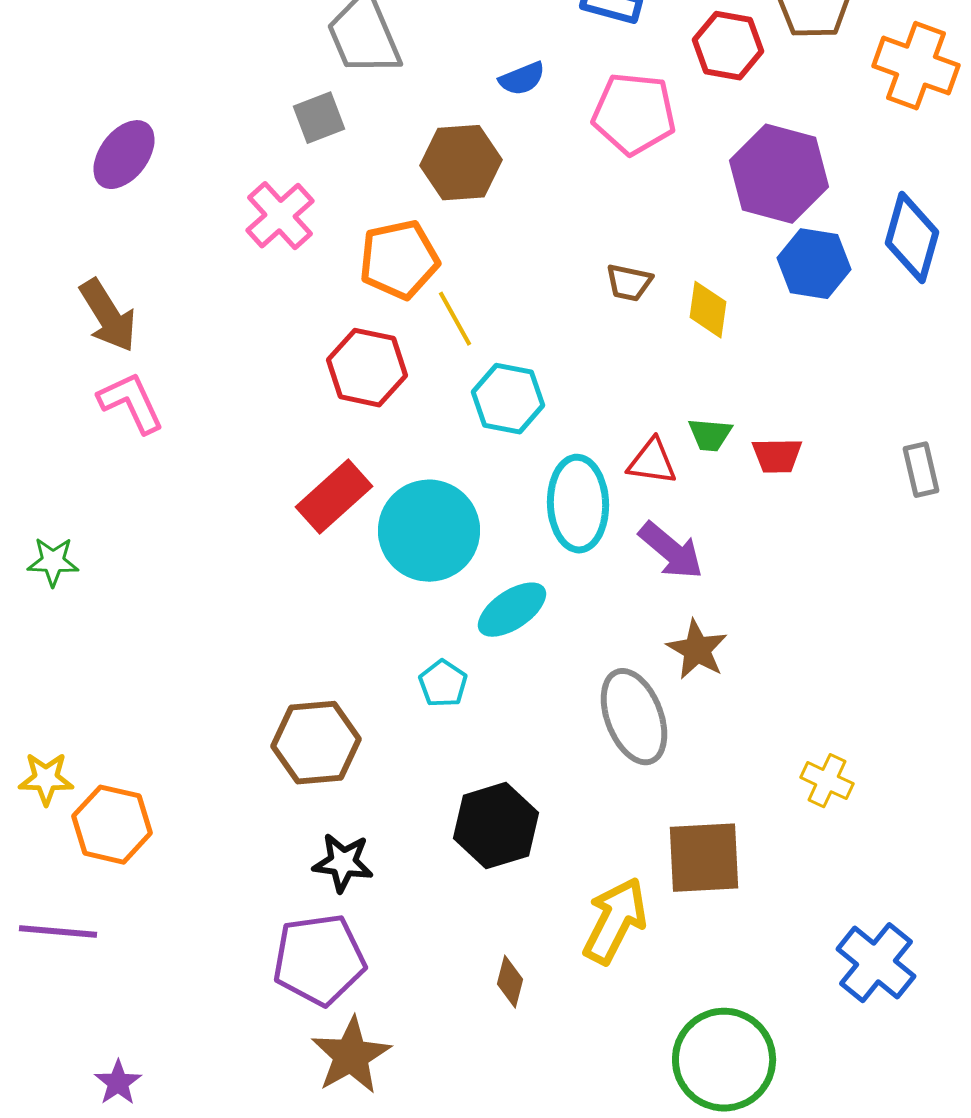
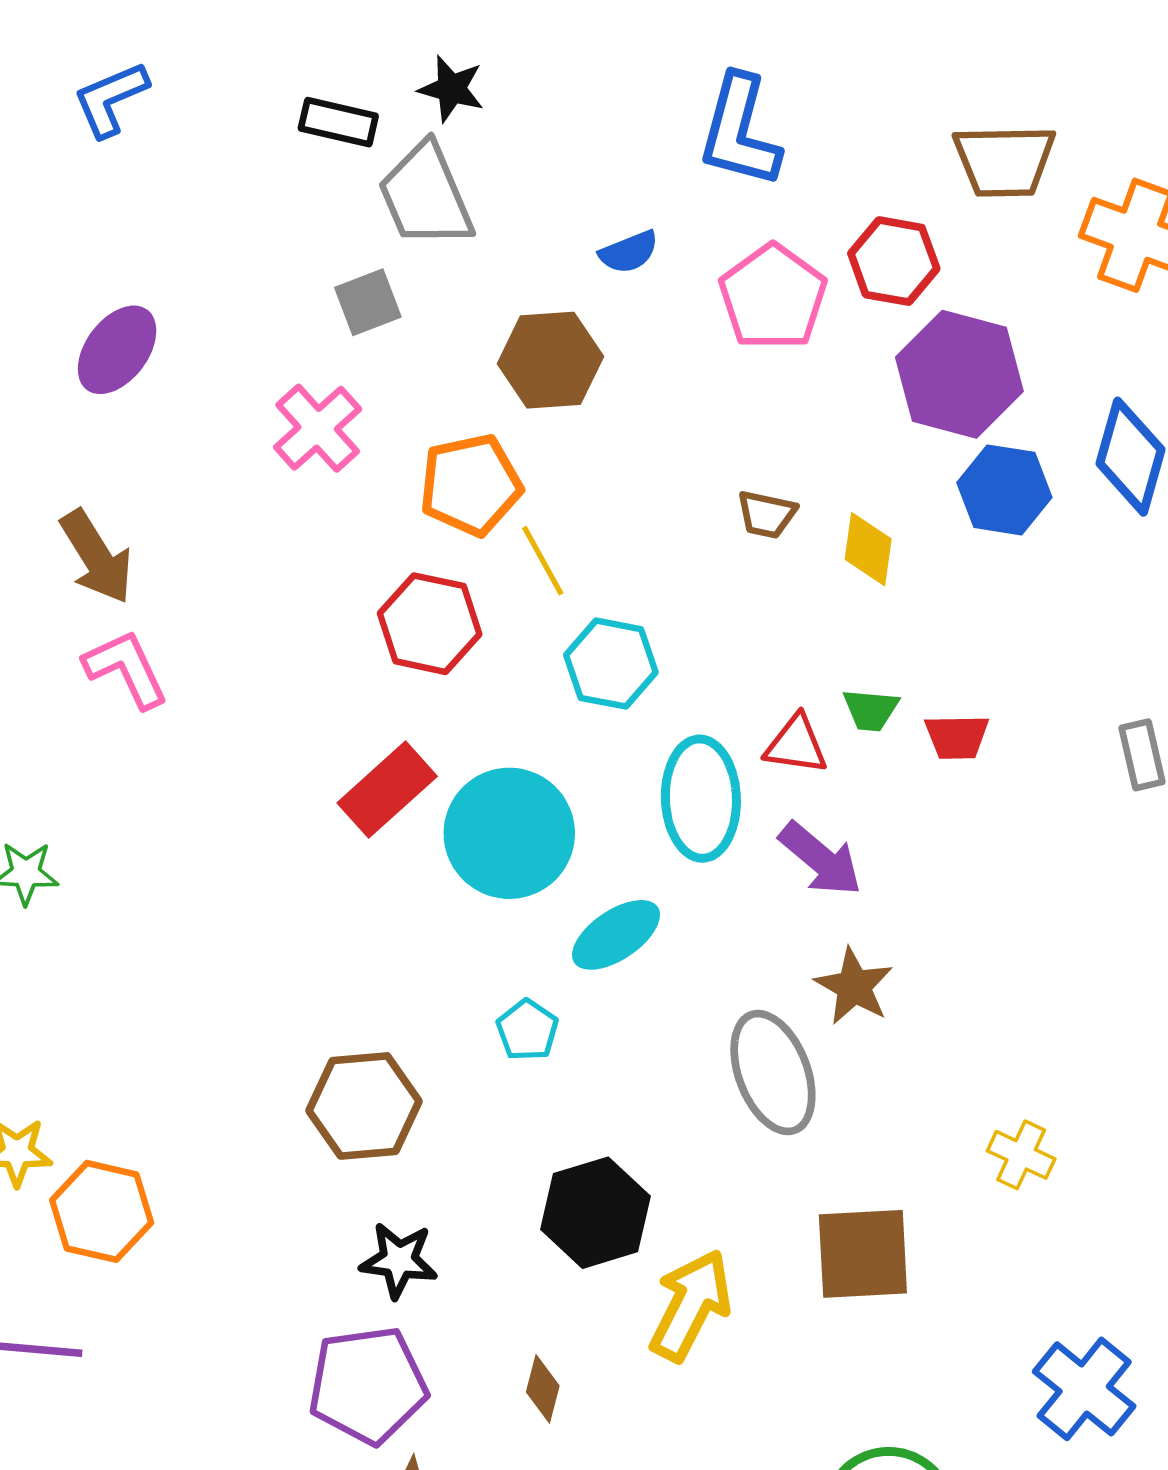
red hexagon: (728, 46) -> (894, 261), moved
pink pentagon: (634, 114) -> (773, 297), turned 30
yellow arrow: (615, 921) -> (691, 1305), moved
brown diamond: (510, 982) -> (543, 1389), moved

